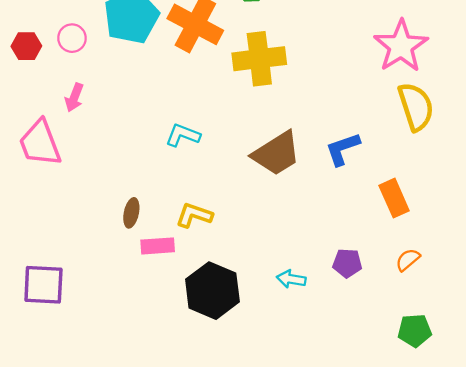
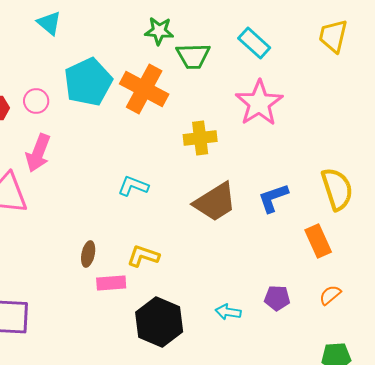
pink star: (401, 46) -> (259, 103), moved
yellow cross: (259, 59) -> (200, 138), moved, size x0.7
pink arrow: (74, 98) -> (38, 153), size x1.5
yellow semicircle: (416, 107) -> (337, 189), moved

